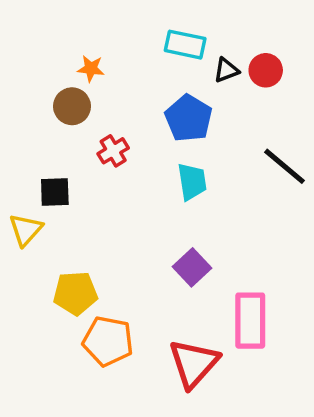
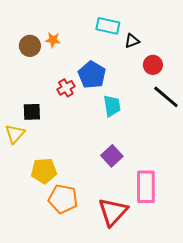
red circle: (266, 70) -> (153, 65), moved
brown circle: (72, 106) -> (30, 46), moved
blue pentagon: (189, 118) -> (92, 75), moved

